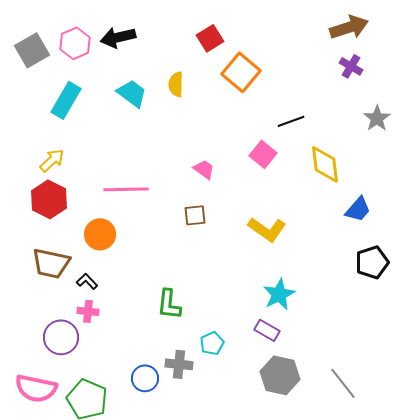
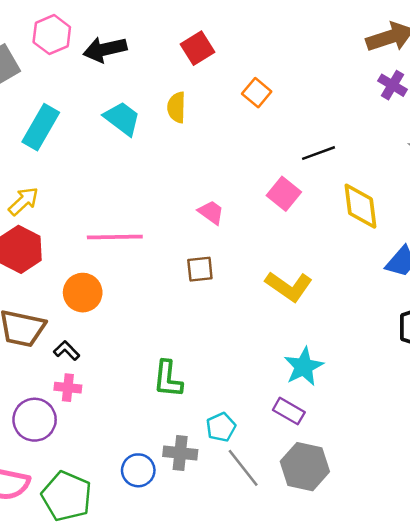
red square: (210, 38) -> (197, 48), moved
pink hexagon: (75, 43) -> (52, 35), moved
orange square: (241, 72) -> (257, 93), size x0.6
gray line: (343, 383) -> (243, 468), moved

